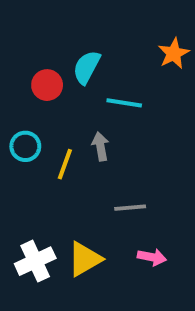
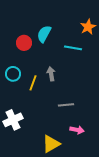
cyan line: (124, 103) -> (73, 48), moved
yellow triangle: (85, 259) -> (51, 144), moved
white cross: (35, 261) -> (13, 120), moved

